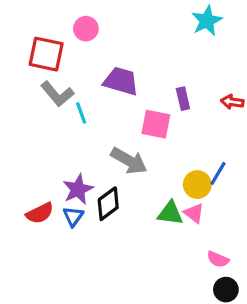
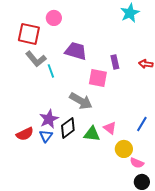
blue line: (218, 173) -> (142, 124), moved
yellow circle: (197, 185) -> (124, 149), moved
green triangle: (170, 213) -> (92, 134), moved
pink triangle: (194, 213) -> (110, 128), moved

